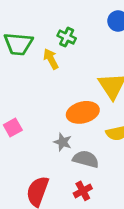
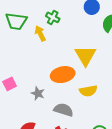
gray star: (63, 142) -> (38, 93), moved

